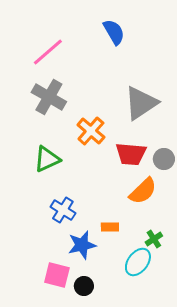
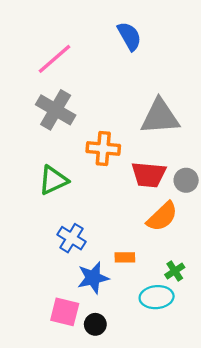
gray triangle: (141, 103) -> (160, 117), turned 30
orange cross: (91, 131) -> (103, 148), turned -36
cyan ellipse: (138, 262) -> (157, 297), turned 48

